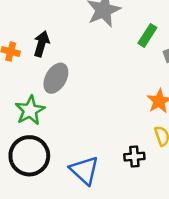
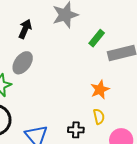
black arrow: (41, 44) -> (25, 29), moved

